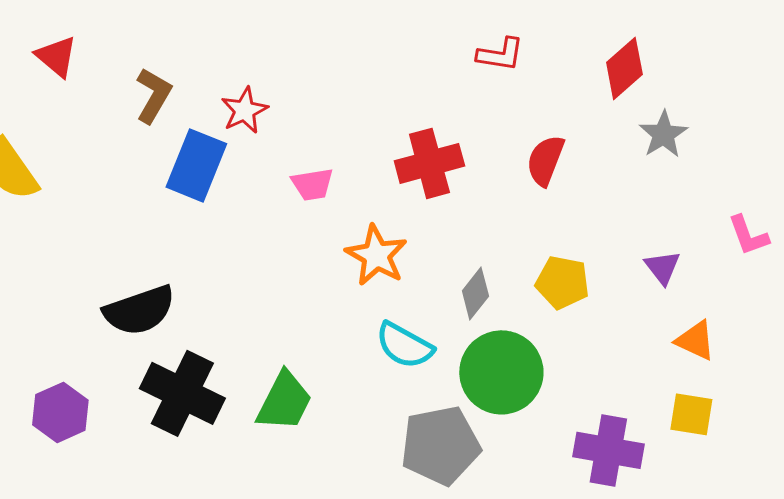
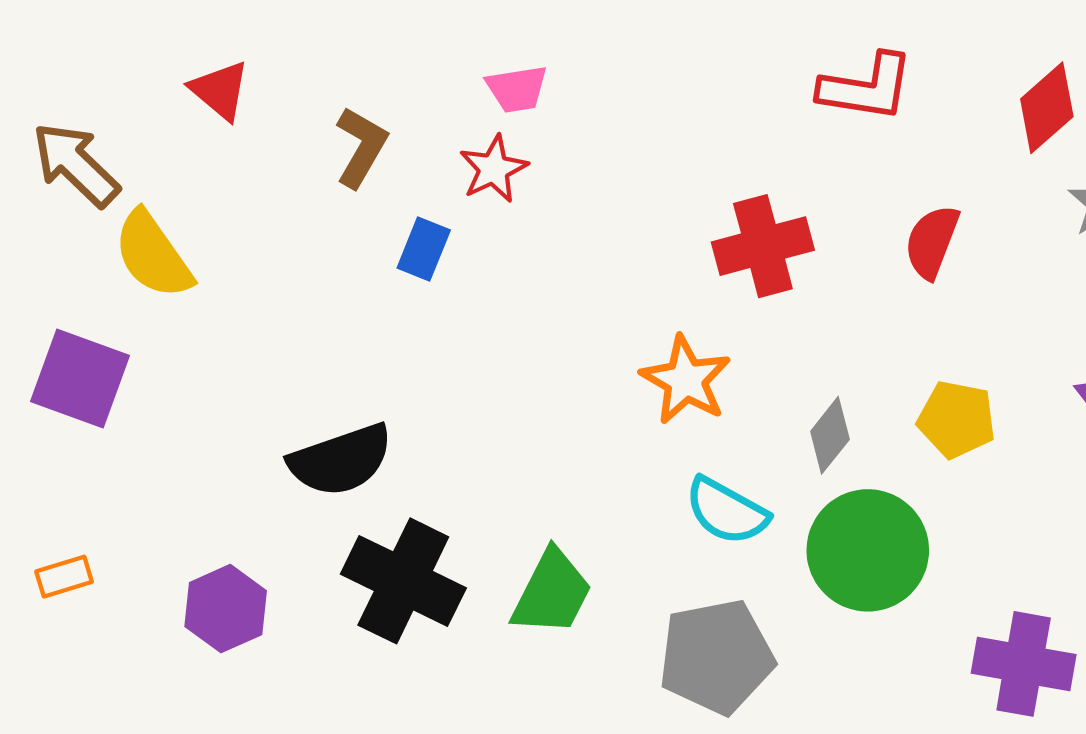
red L-shape: (500, 54) -> (866, 87), size x1.4
blue rectangle: (196, 165) -> (424, 249), size x0.6
pink trapezoid: (312, 184) -> (517, 89), moved
gray pentagon: (440, 445) -> (716, 657), moved

